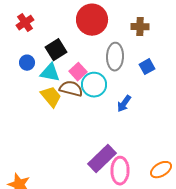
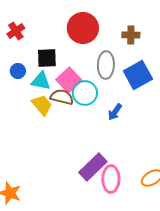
black square: (56, 50) -> (47, 58), turned 30
blue square: (147, 67) -> (138, 75), size x1.8
pink square: (78, 72) -> (69, 80), size x1.4

